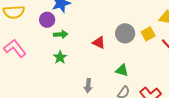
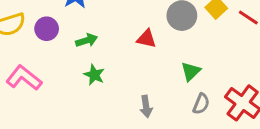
purple circle: (47, 20) -> (47, 29), moved
green triangle: (122, 70) -> (191, 71), turned -48

